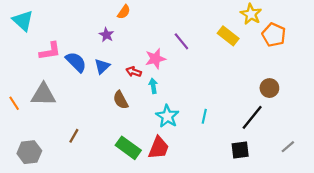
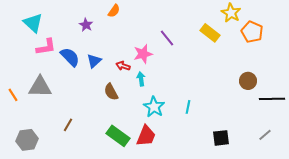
cyan triangle: (23, 21) -> (33, 23), moved
purple star: (106, 35) -> (86, 25), moved
black line: (252, 117) -> (272, 99), moved, turned 50

